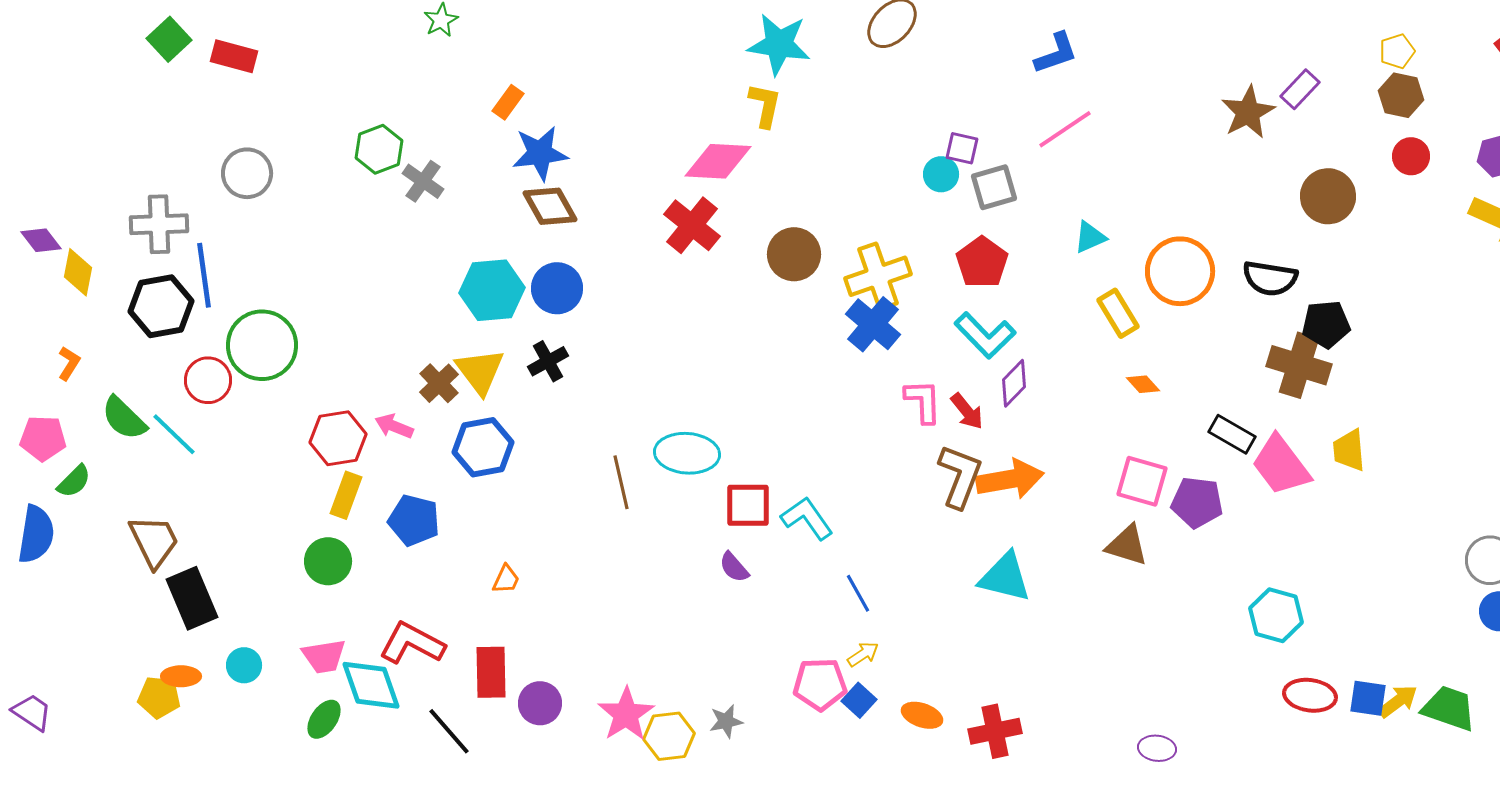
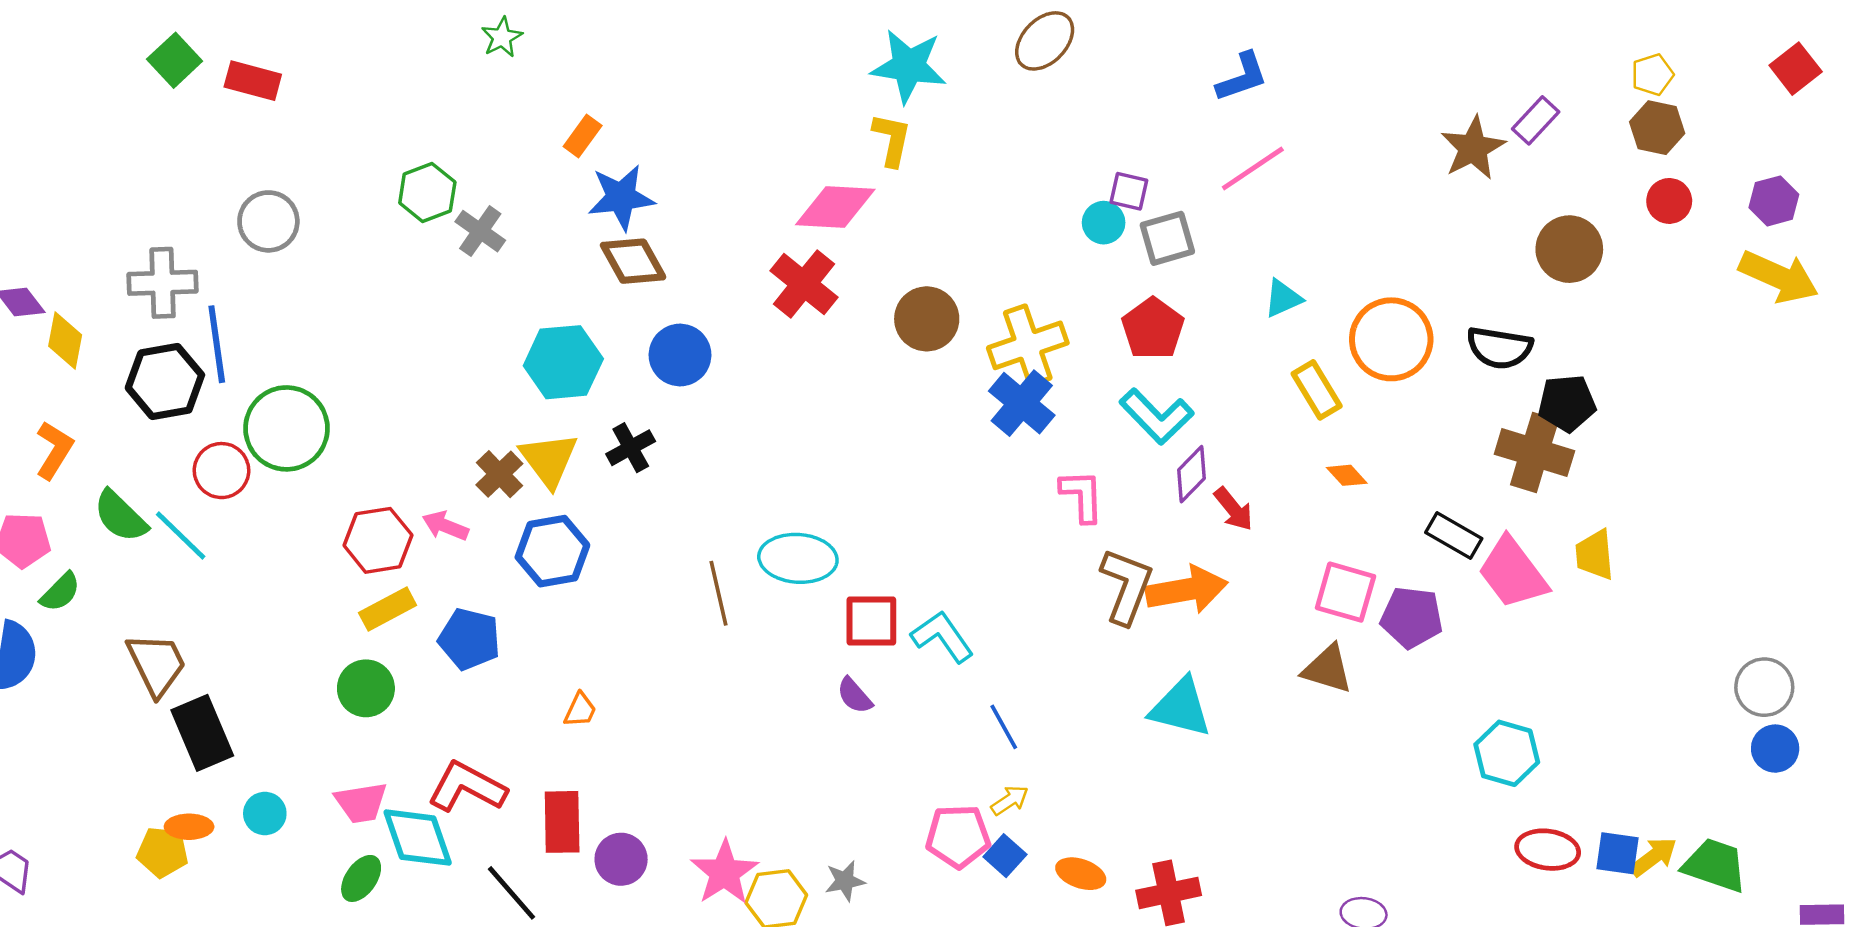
blue circle: (557, 288) -> (680, 355), moved
orange L-shape: (69, 363) -> (54, 450), size x1.4
red arrow: (967, 411) -> (1234, 509), moved
yellow rectangle: (346, 495) -> (388, 609), turned 42

